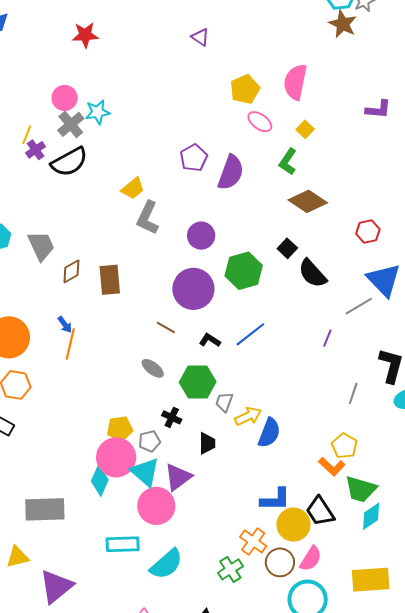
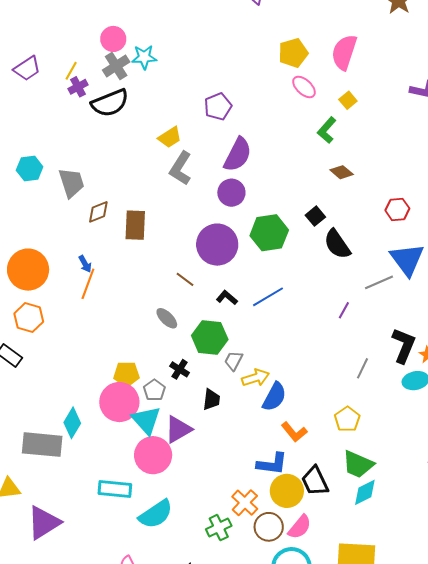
purple pentagon: (194, 158) -> (218, 107), moved
purple semicircle: (231, 173) -> (238, 155), moved
brown diamond: (308, 201) -> (342, 172), size x0.6
gray pentagon: (149, 441) -> (154, 390), turned -30
orange L-shape: (332, 467) -> (294, 432), moved
cyan diamond: (100, 480) -> (72, 423), moved

